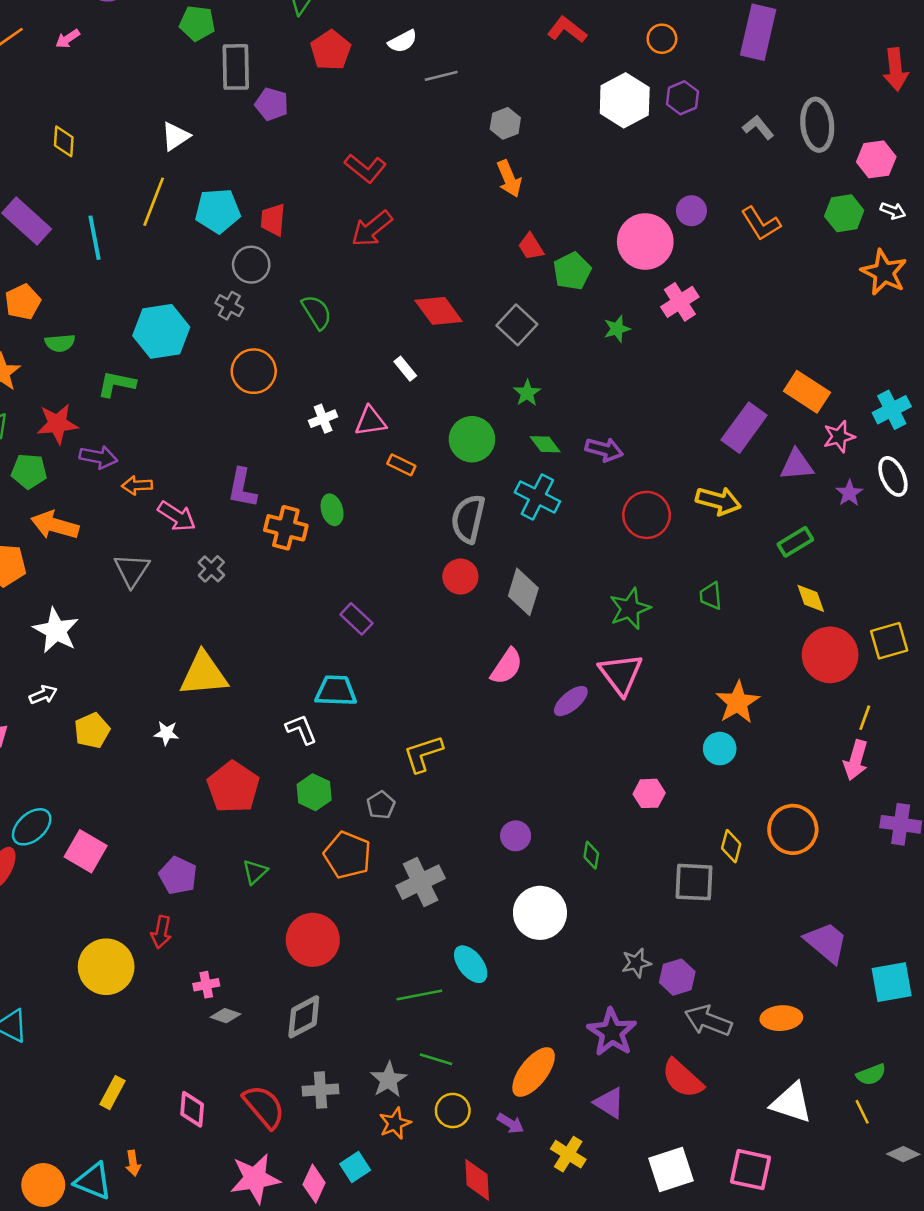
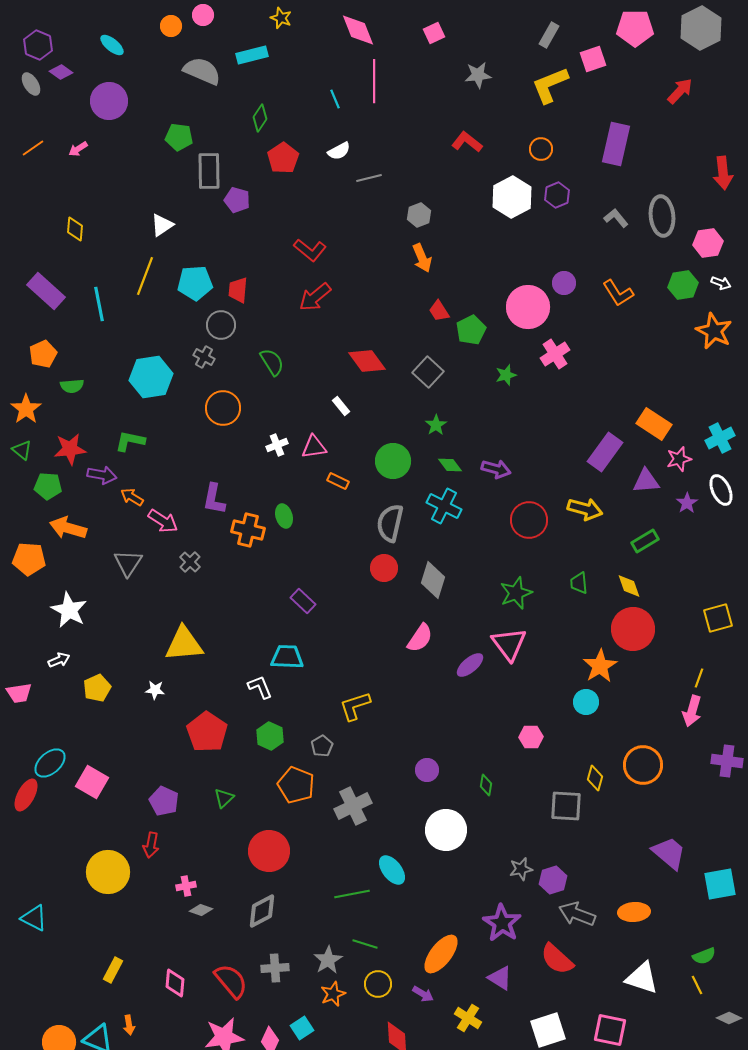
green L-shape: (116, 384) -> (130, 441), moved
orange arrow: (137, 485) -> (132, 497), turned 35
yellow diamond: (811, 598) -> (629, 586), moved
red circle: (830, 655) -> (633, 629), moved

